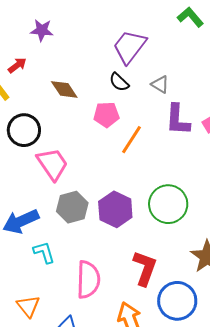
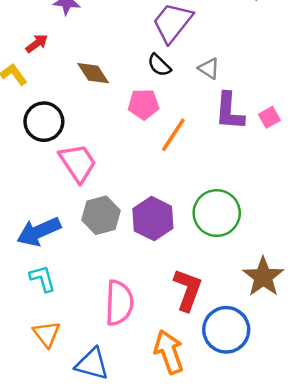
cyan L-shape: (44, 252) -> (43, 279), moved

